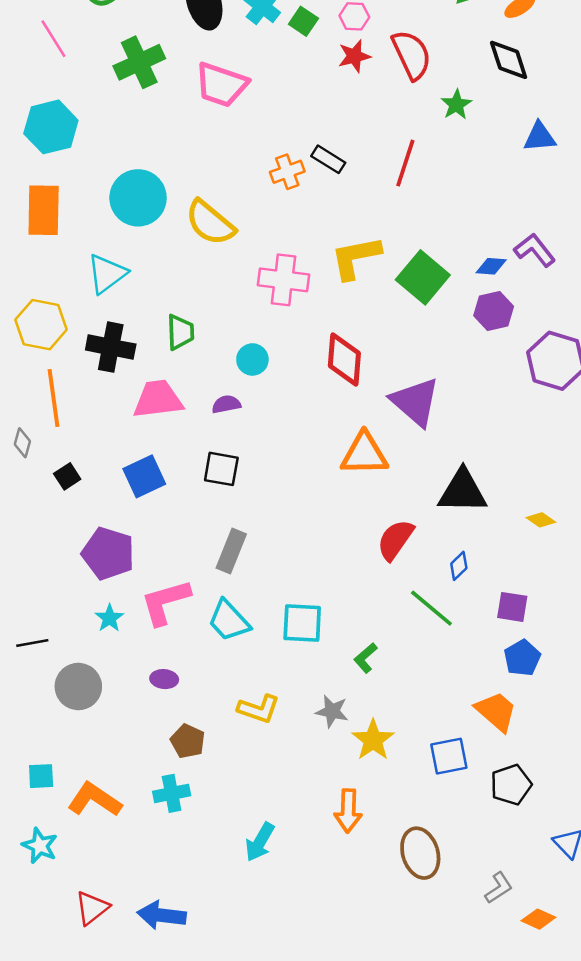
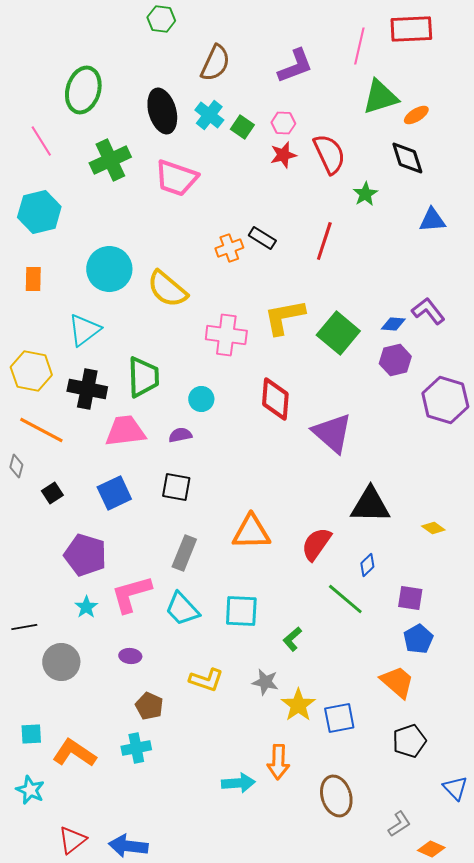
orange rectangle: (44, 210) -> (33, 279), size x0.6
green trapezoid: (180, 332) -> (143, 377), size x1.4
orange line: (53, 398) -> (41, 430), turned -54
orange triangle: (364, 454) -> (251, 532), moved
blue square: (449, 756) -> (339, 718), moved
cyan arrow: (260, 842) -> (238, 783), moved, turned -124

